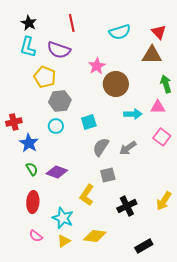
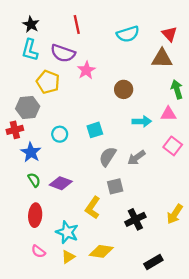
pink star: (97, 66) -> (86, 70), moved
brown circle: (116, 84) -> (124, 89), size x0.7
gray hexagon: (60, 101) -> (28, 108), moved

